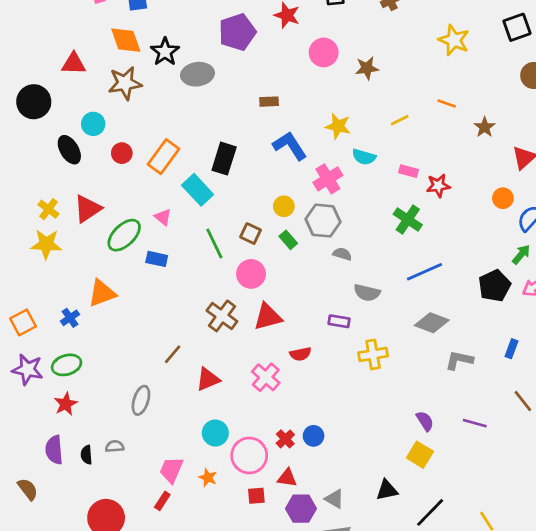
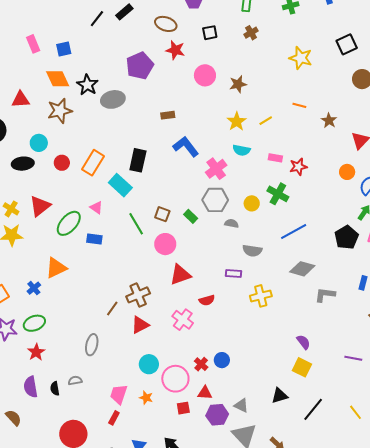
yellow star: (338, 126) -> (237, 121), moved, turned 30
black ellipse: (69, 150) -> (23, 164), turned -60
yellow circle: (284, 206) -> (252, 203), moved
brown cross: (222, 316) -> (138, 295), moved, turned 35
purple line: (475, 423) -> (353, 358), moved

